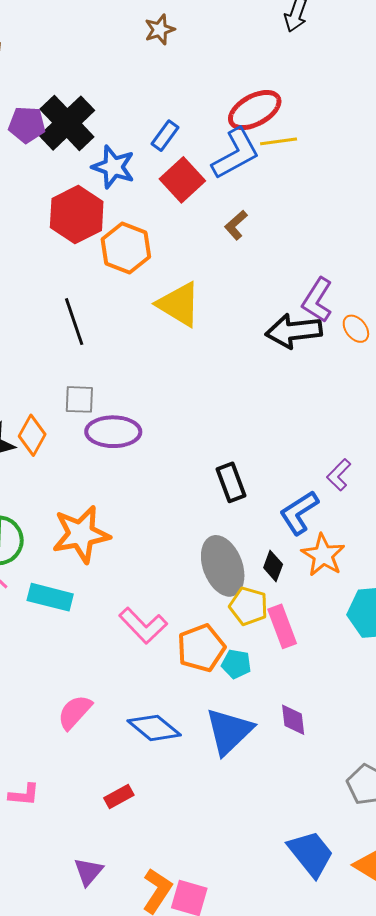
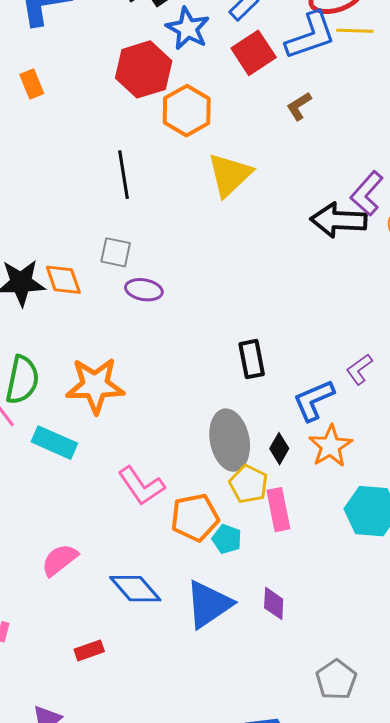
yellow triangle: (179, 304) -> (230, 175), turned 36
purple ellipse: (113, 432) -> (144, 290), size x0.7
orange diamond: (32, 435) -> (63, 280), turned -57

